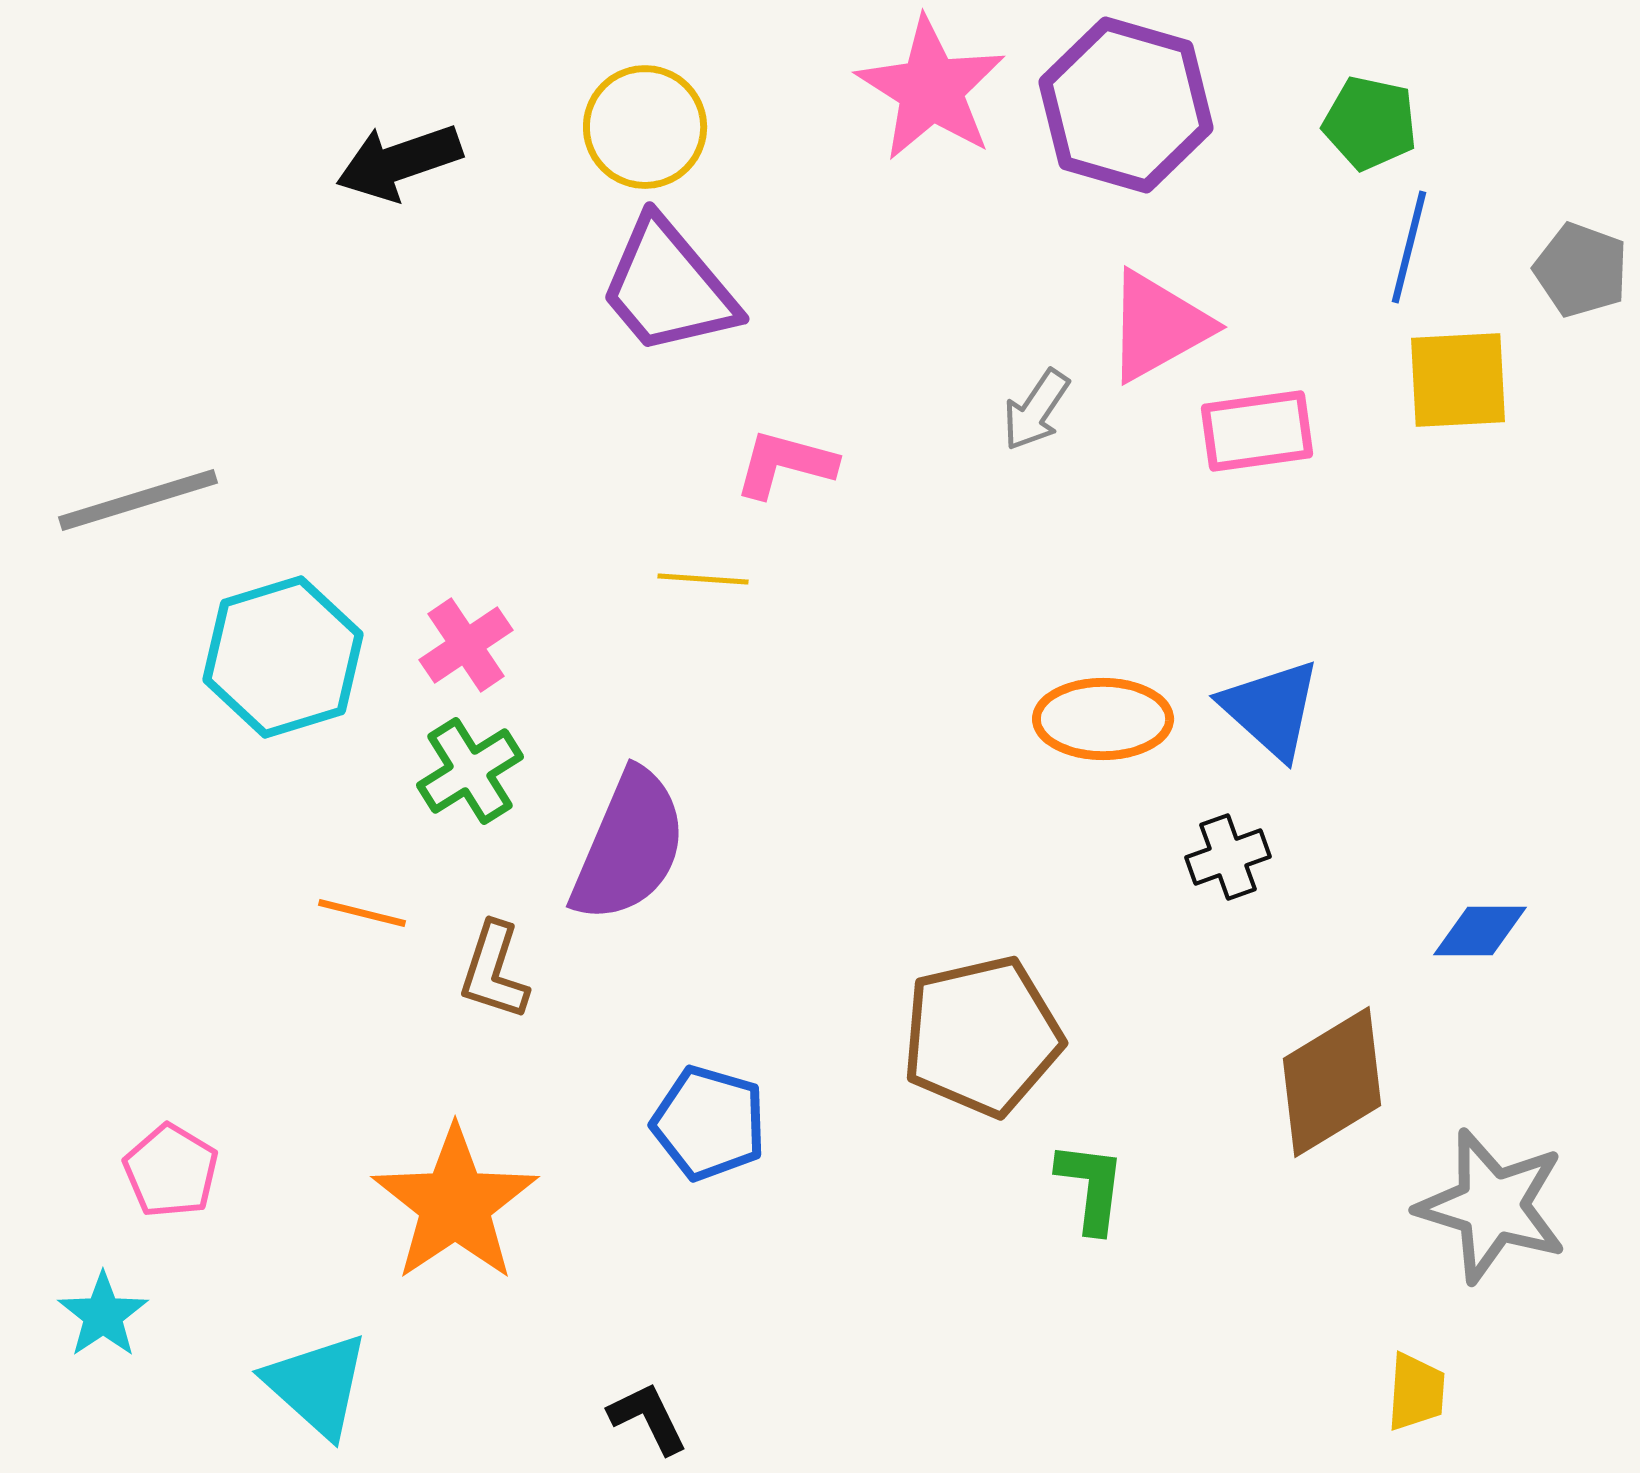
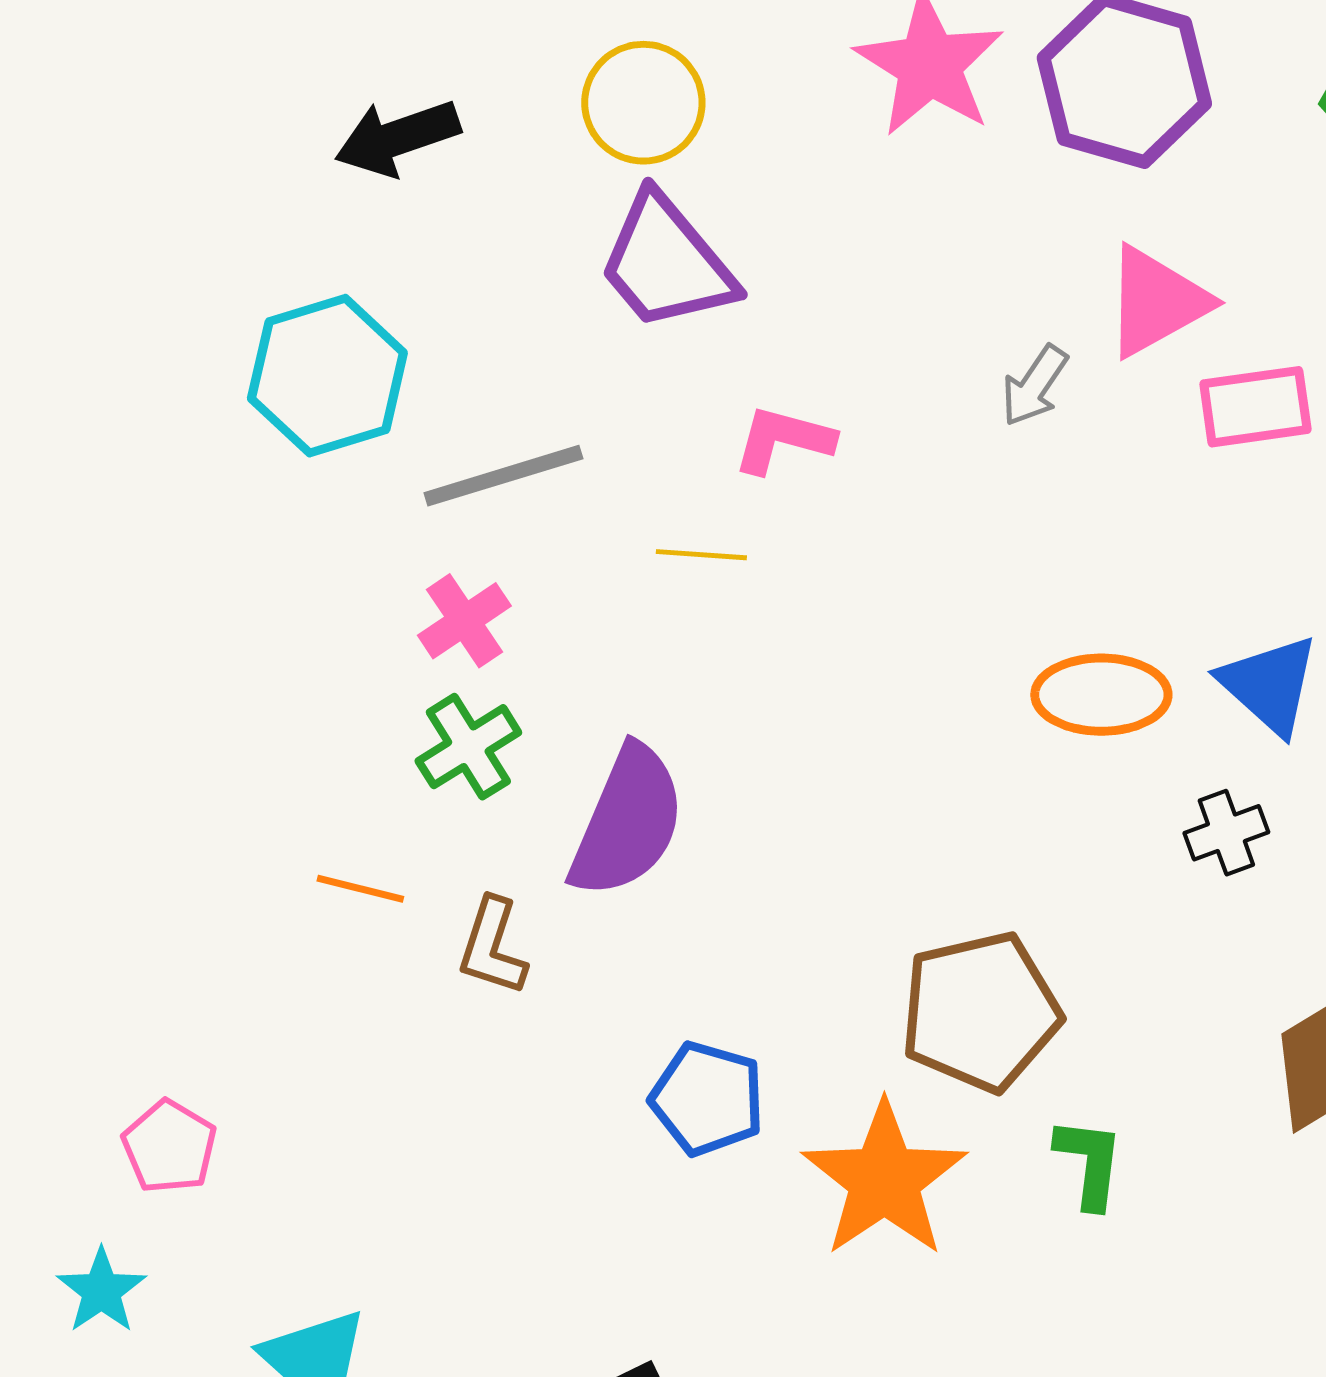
gray line: (138, 500) -> (503, 476), moved
cyan hexagon: (283, 657) -> (327, 376), moved
orange star: (455, 1204) -> (884, 1180), moved

